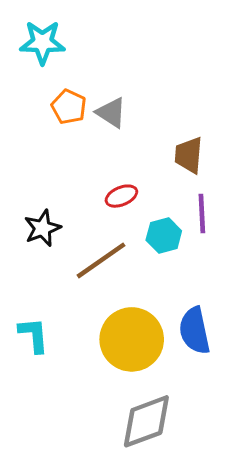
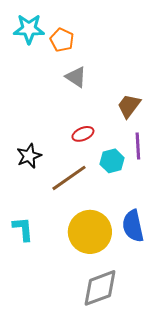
orange pentagon: (69, 107) -> (62, 40), moved
brown trapezoid: (189, 155) -> (129, 106), turned 32

